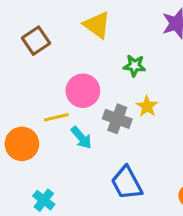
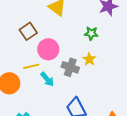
brown square: (36, 41) -> (28, 31), moved
green star: (134, 66) -> (91, 33), moved

